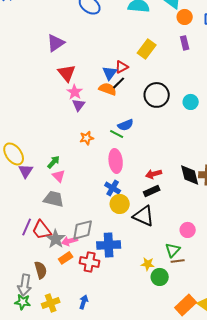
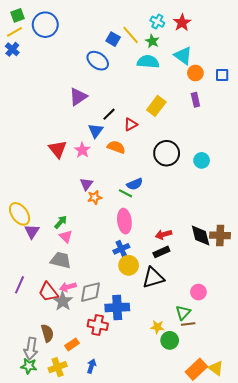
purple triangle: (56, 43) -> (78, 97), moved
red triangle: (67, 73) -> (58, 149), moved
blue triangle: (110, 73) -> (96, 131), moved
black line: (119, 83) -> (109, 114), moved
purple triangle: (79, 105) -> (86, 184), moved
blue cross: (113, 188) -> (121, 249), turned 35
black triangle: (144, 216) -> (153, 278), turned -40
purple line: (27, 227) -> (20, 285), moved
pink arrow: (70, 241) -> (68, 287), moved
orange rectangle: (66, 258) -> (72, 344), moved

